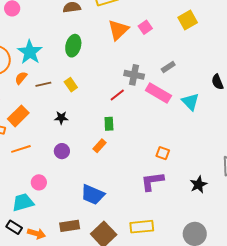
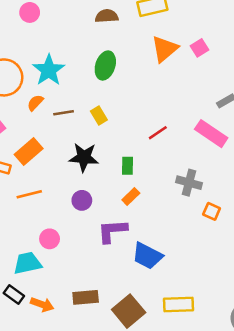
gray cross: (134, 75) -> (189, 183), moved
black star: (61, 118) -> (84, 157), size x1.6
green rectangle: (109, 124) -> (128, 166), moved
purple L-shape: (152, 181) -> (112, 231), moved
blue trapezoid: (93, 195) -> (147, 256), moved

